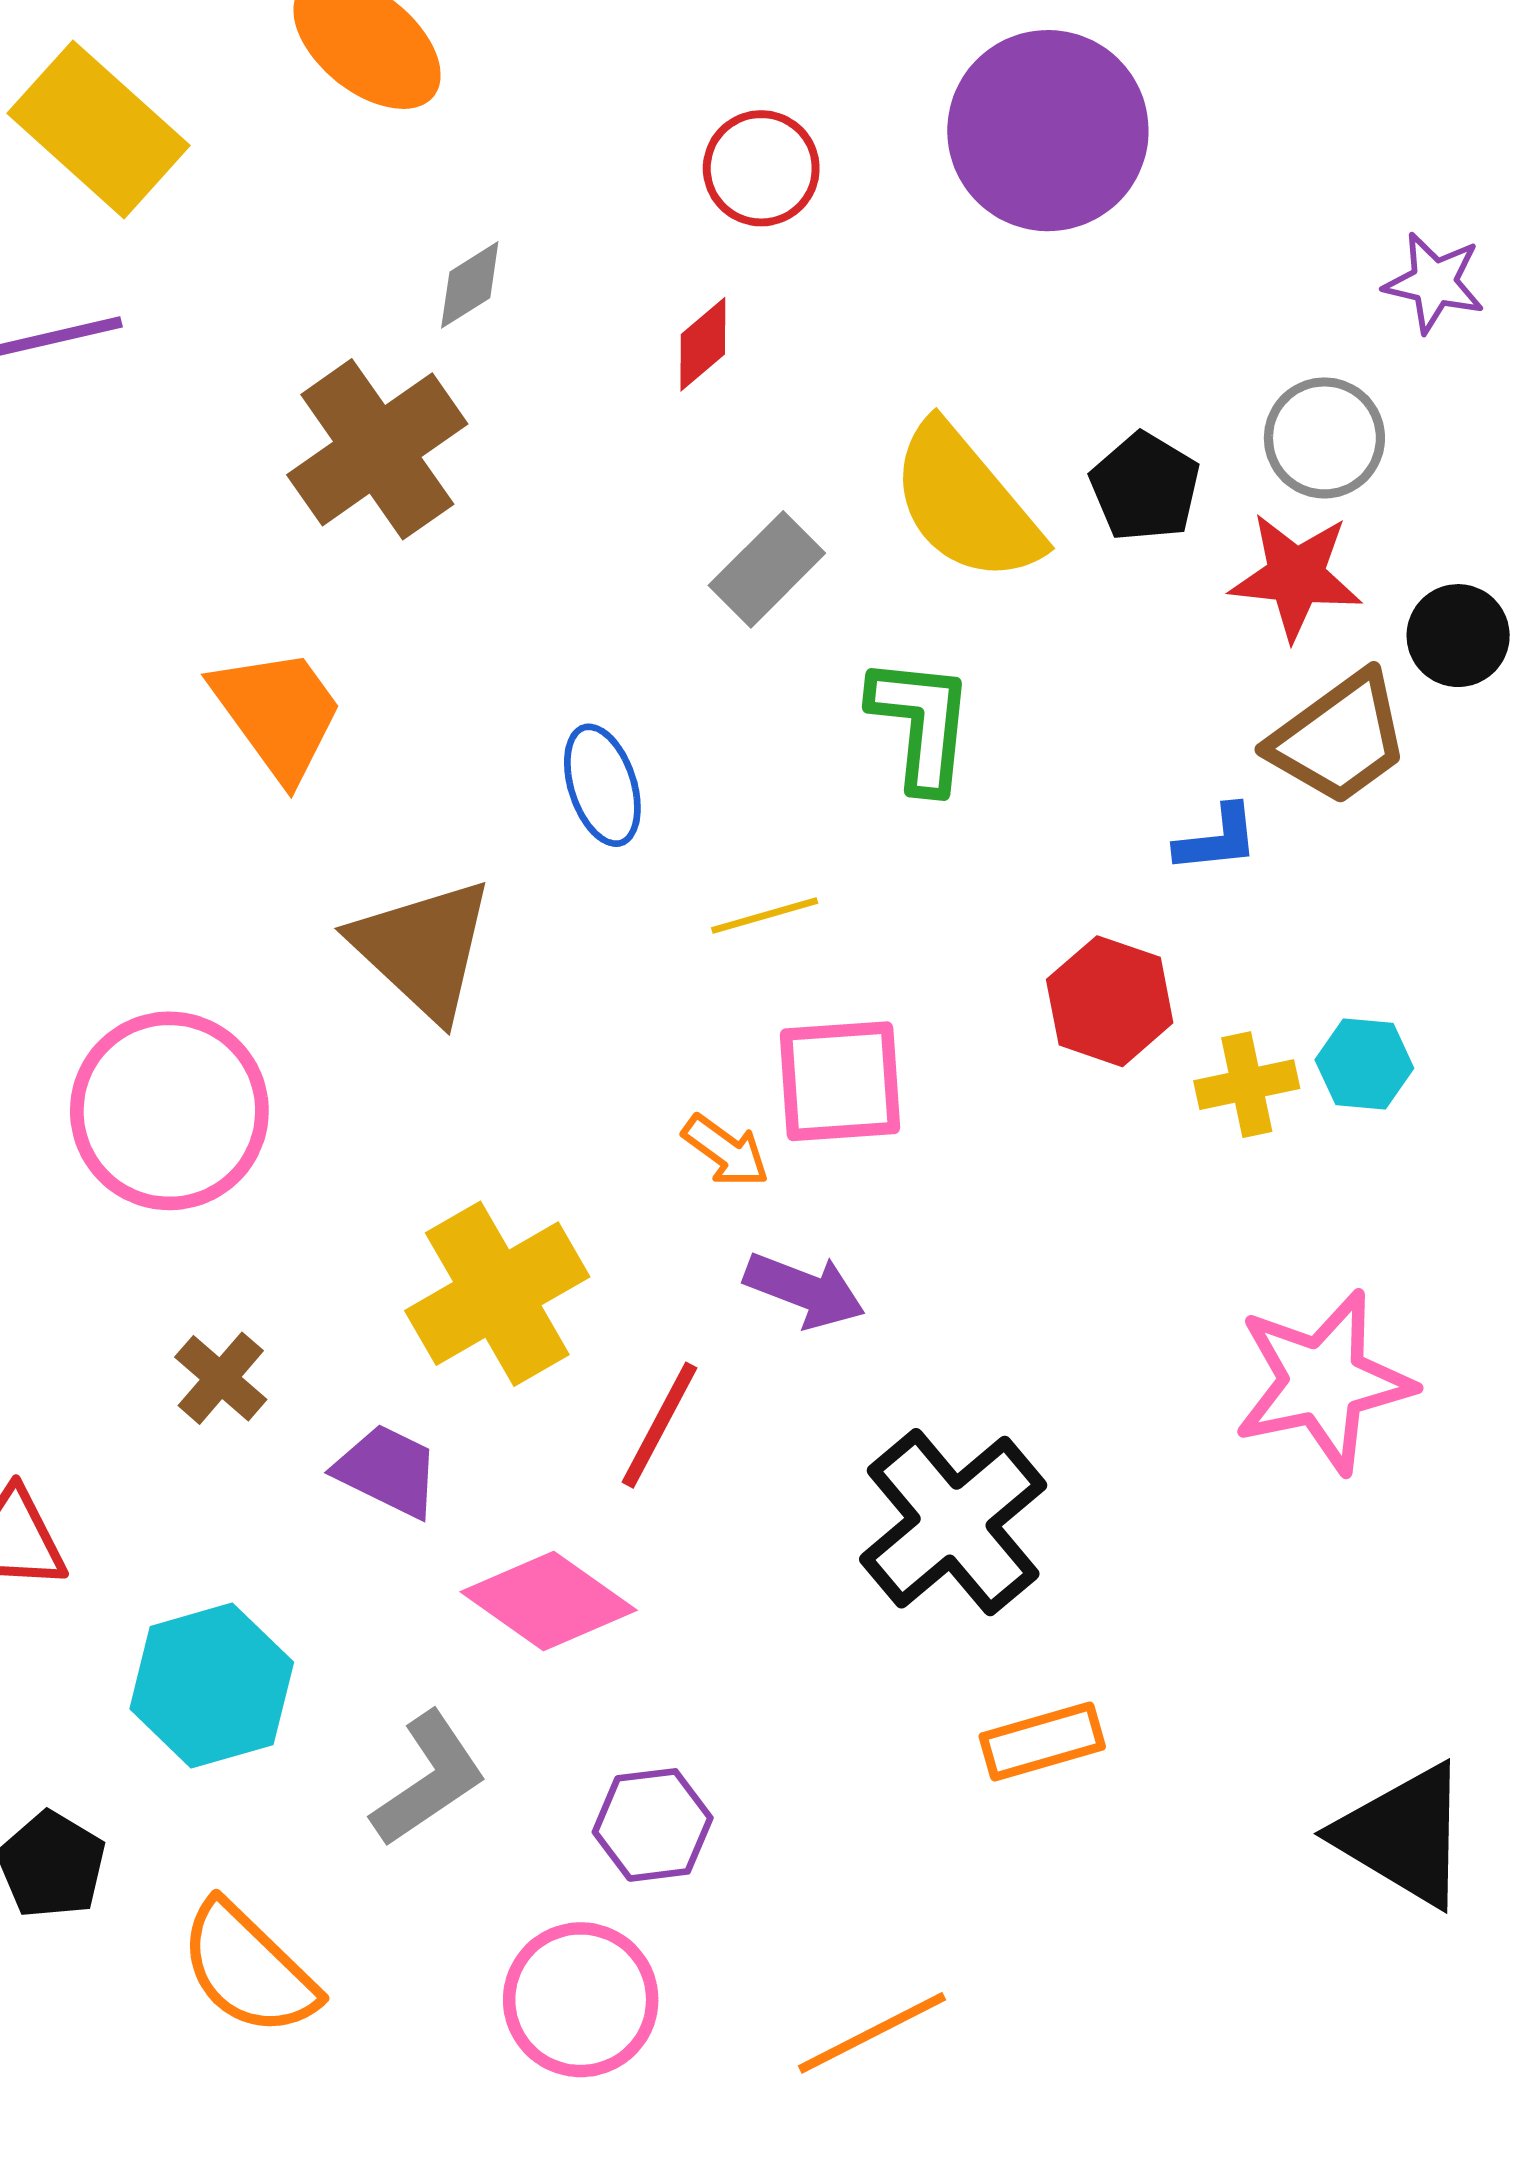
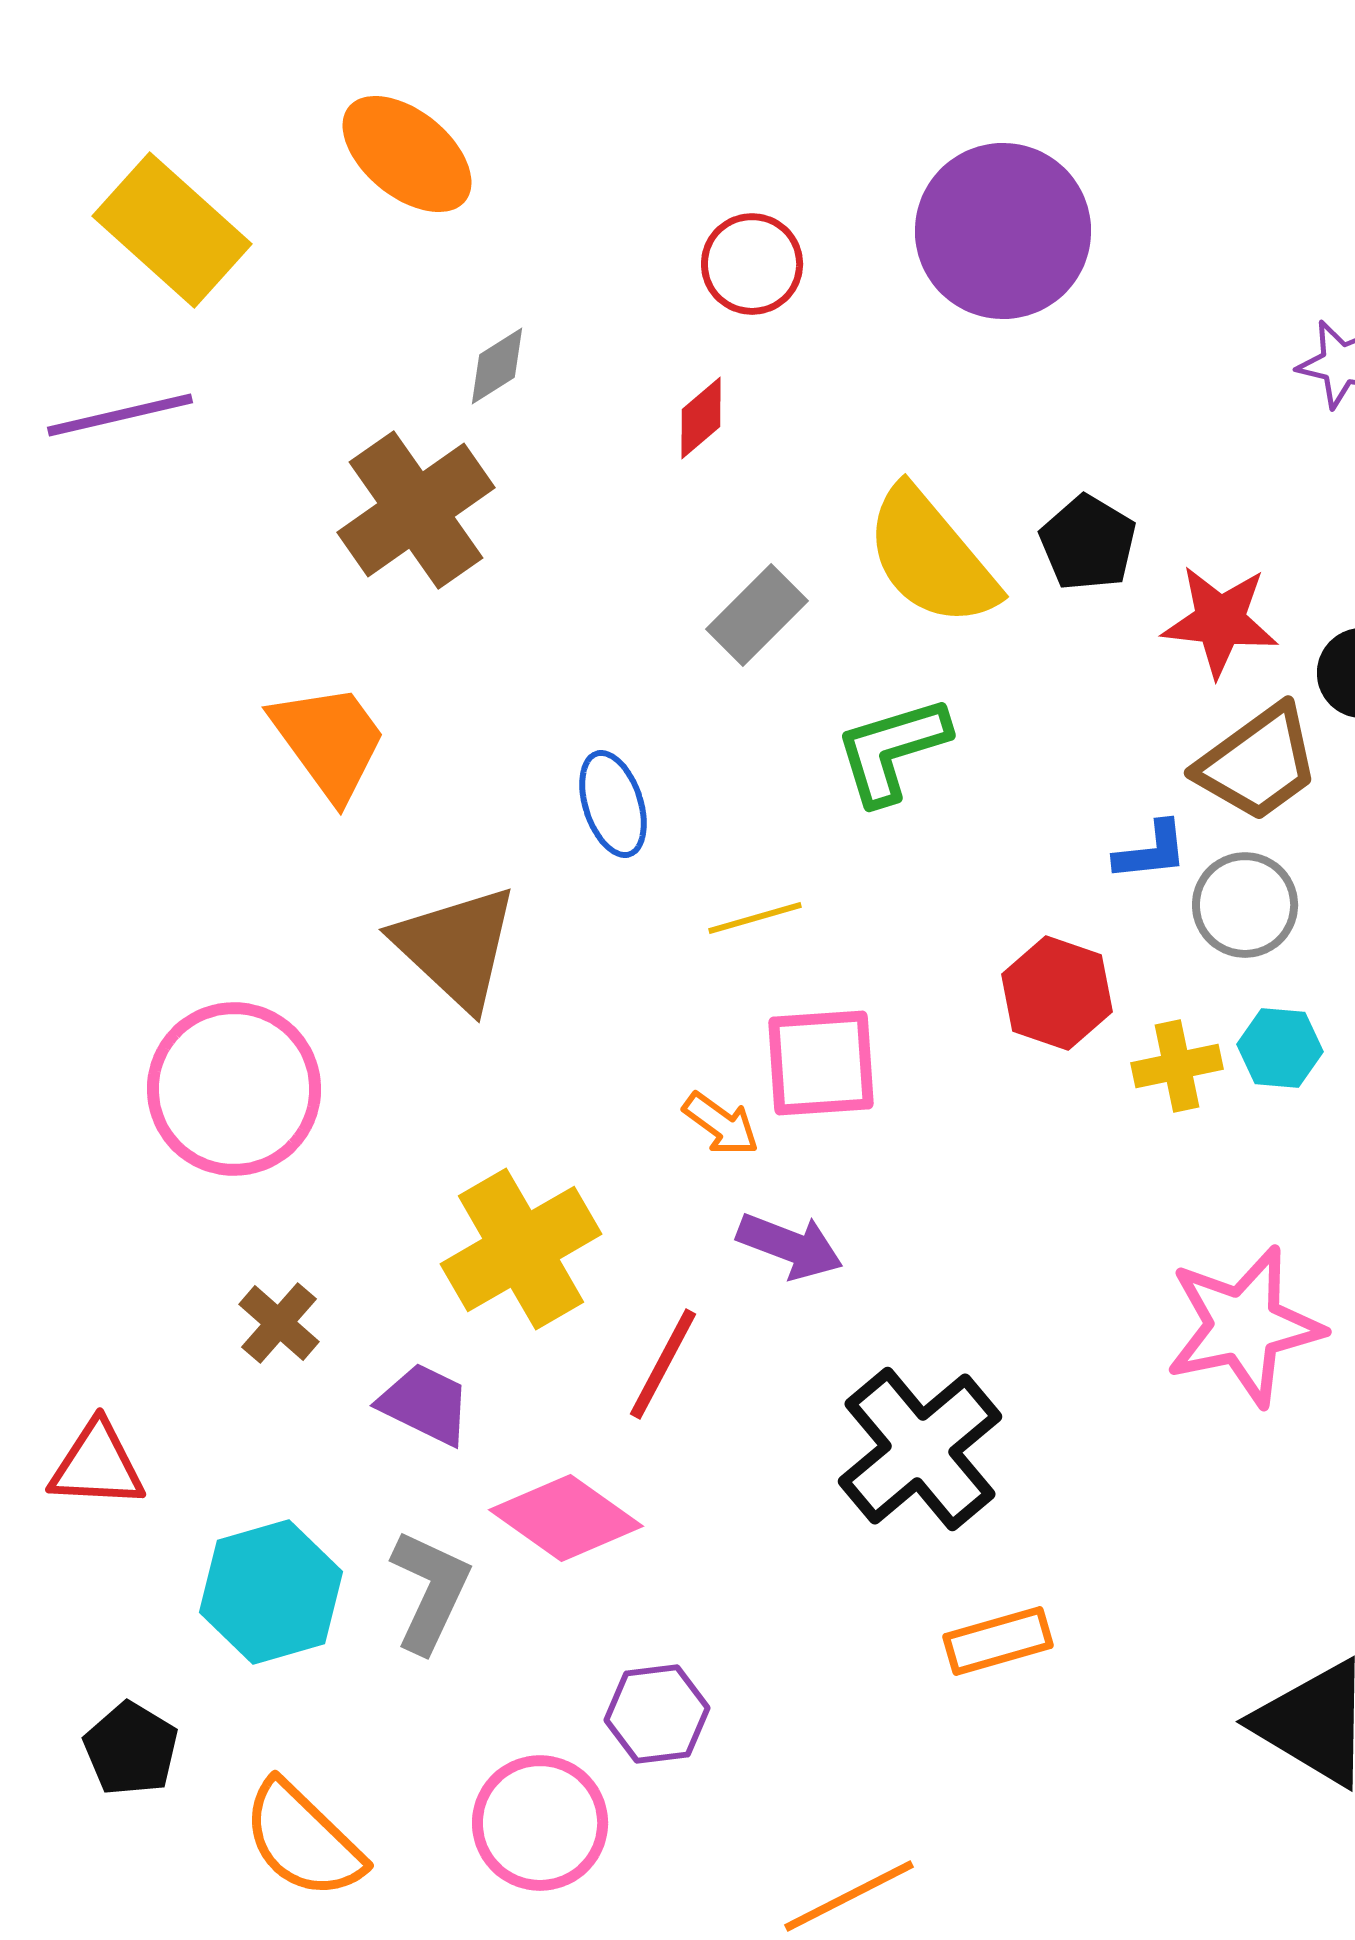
gray circle: (1324, 438) -> (1245, 905), moved
green L-shape: (921, 724) -> (892, 750), turned -113
gray L-shape: (429, 1779) -> (430, 1591), moved, turned -31
pink circle: (581, 2000) -> (540, 1823), moved

